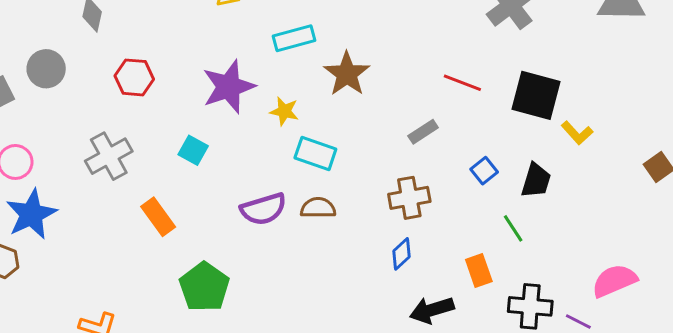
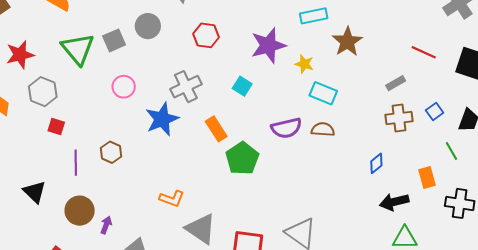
brown cross: (409, 198) -> (399, 118), moved
blue star: (31, 214) -> (162, 119), moved
green pentagon: (204, 287) -> (242, 158), moved

